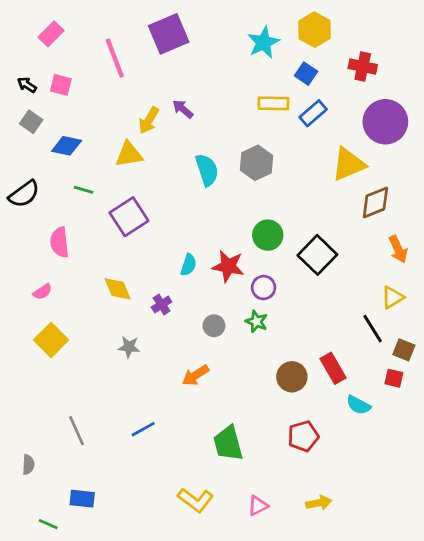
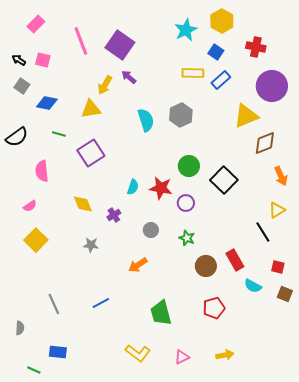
purple square: (169, 34) -> (120, 45), moved, turned -32
green star: (256, 322) -> (187, 238), moved
brown square: (404, 350) -> (285, 294), moved

